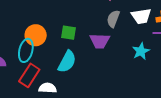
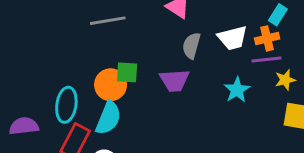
orange circle: (36, 35) -> (111, 85), moved
cyan semicircle: (67, 62) -> (108, 118), moved

